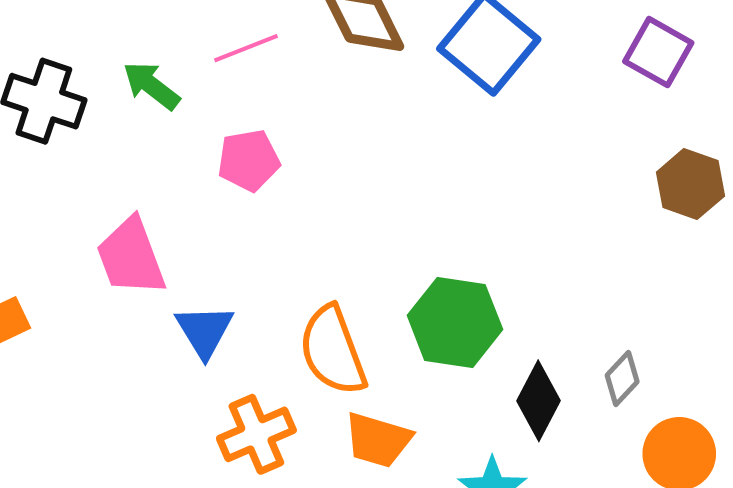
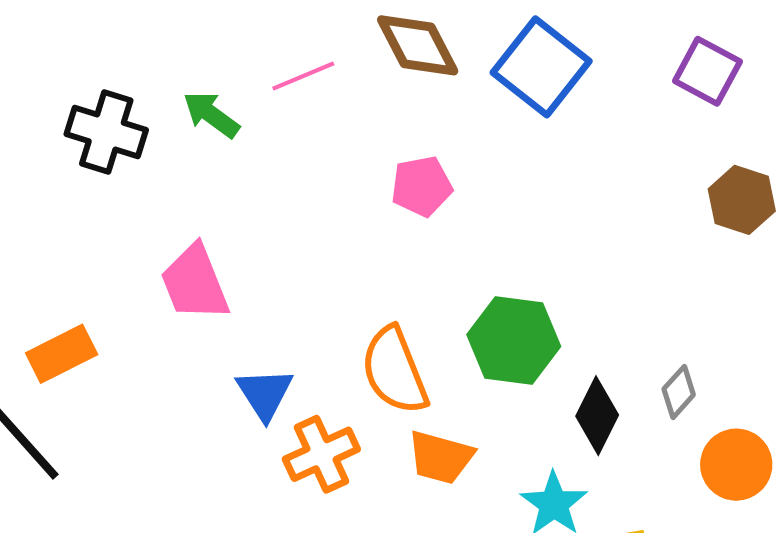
pink pentagon: (249, 160) -> (422, 186), moved
blue triangle: (205, 331) -> (265, 394), moved

